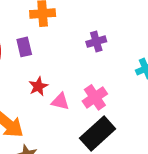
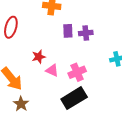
purple rectangle: (24, 47) -> (68, 31), moved

